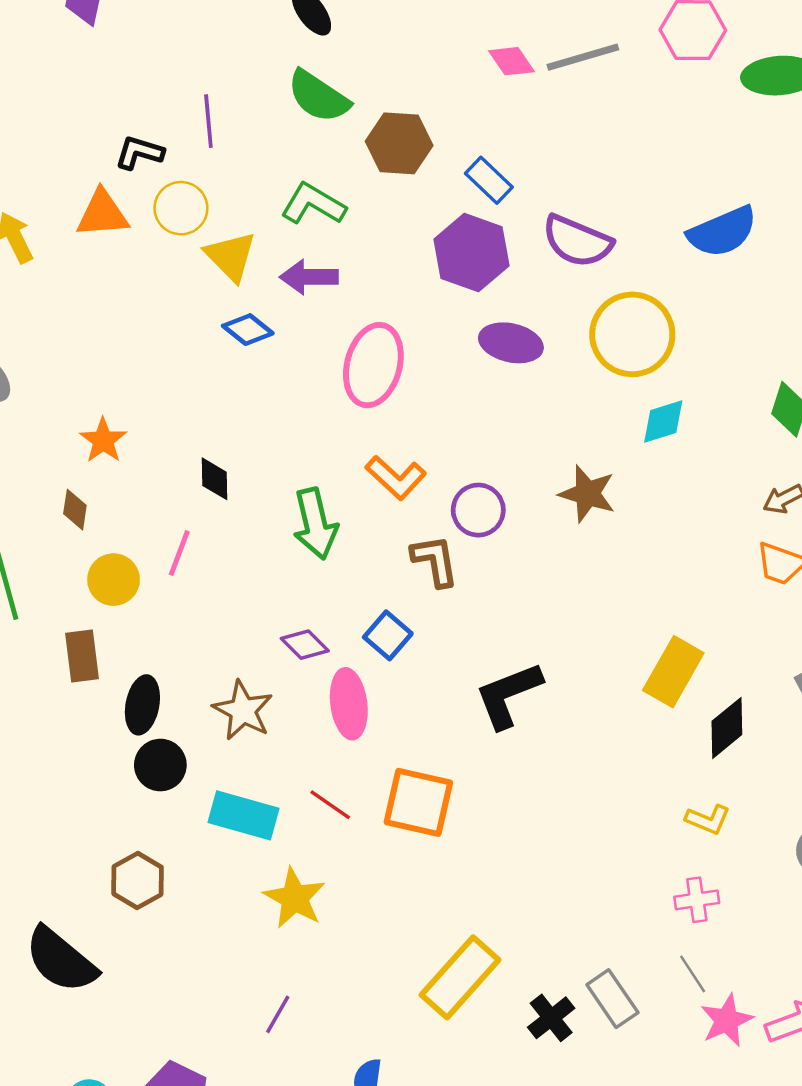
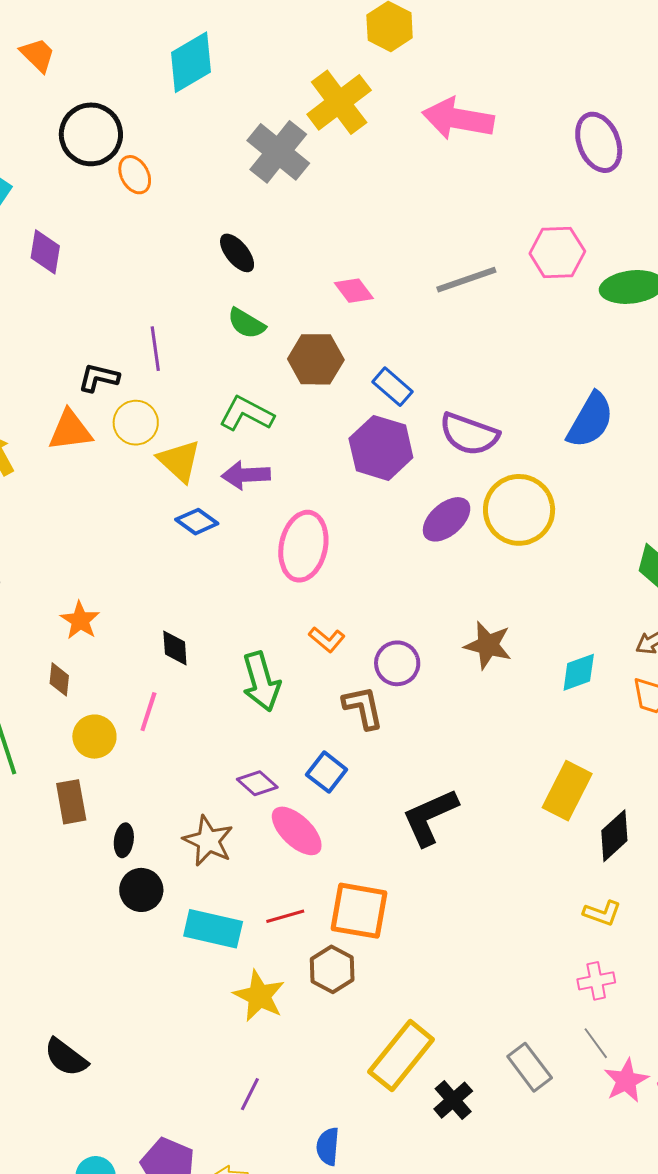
pink diamond: (512, 61) -> (354, 291), moved
green semicircle: (318, 96) -> (246, 323), size x0.7
blue semicircle: (722, 232) -> (590, 420), turned -34
purple ellipse: (511, 343) -> (447, 519), moved, turned -51
cyan diamond: (663, 421) -> (579, 672), moved
orange L-shape: (396, 478) -> (327, 639), size x0.7
pink ellipse: (349, 704) -> (297, 831), turned -36
black ellipse: (142, 705) -> (124, 840), size x0.7
red line: (330, 805) -> (285, 916), turned -48
brown hexagon: (138, 880) -> (332, 969), moved
black semicircle: (61, 960) -> (66, 1057), size x0.7
black cross: (551, 1018) -> (453, 1100), moved

